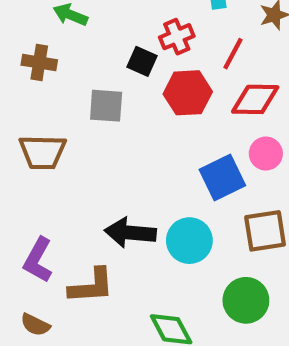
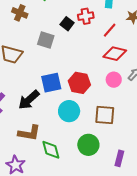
red hexagon: (188, 93) -> (79, 83), moved
blue square: (222, 177) -> (51, 83), moved
black arrow: (130, 233) -> (29, 100), moved, turned -60
brown L-shape: (91, 286) -> (29, 133), moved

